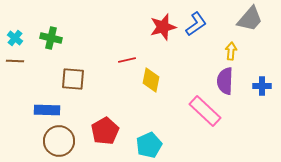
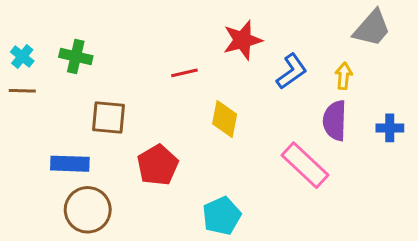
blue L-shape: (196, 24) -> (292, 71), moved
red line: (127, 60) -> (184, 73), moved
red pentagon: (105, 131) -> (158, 165), moved

